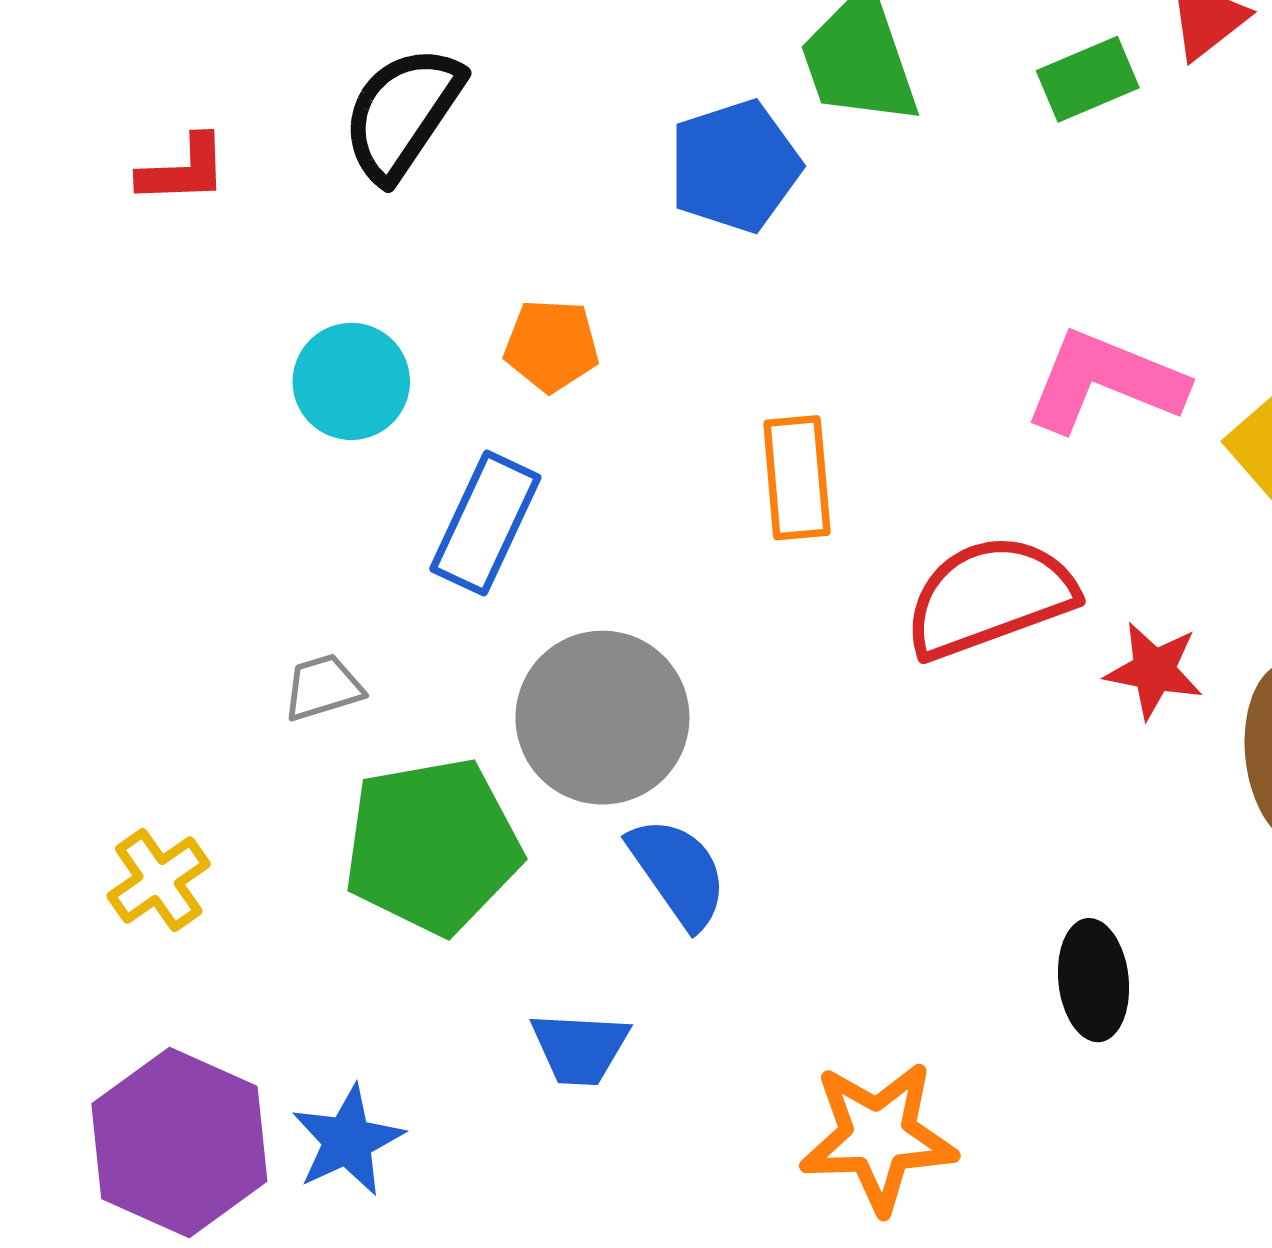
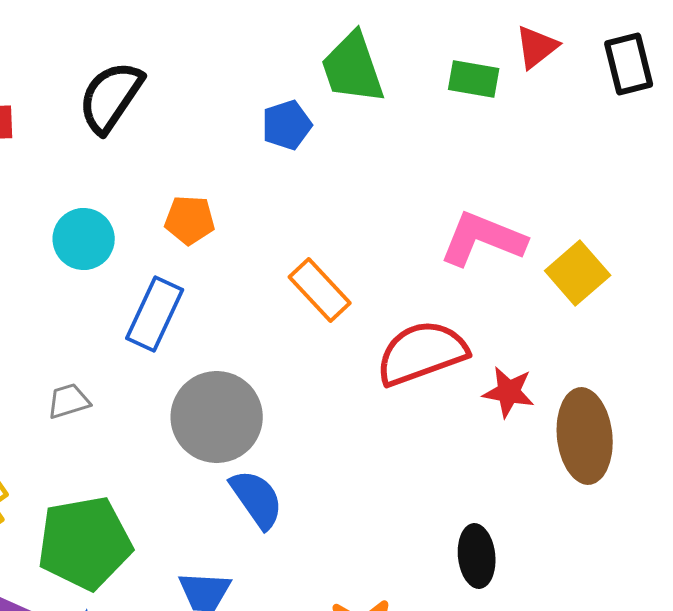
green rectangle: (1088, 79) -> (474, 79), turned 33
blue pentagon: (735, 166) -> (287, 125), size x0.7
orange rectangle: (797, 478) -> (320, 290), turned -38
green pentagon: (432, 846) -> (85, 543), moved

